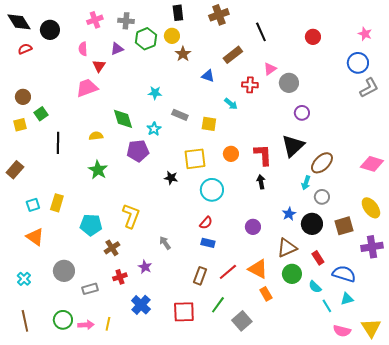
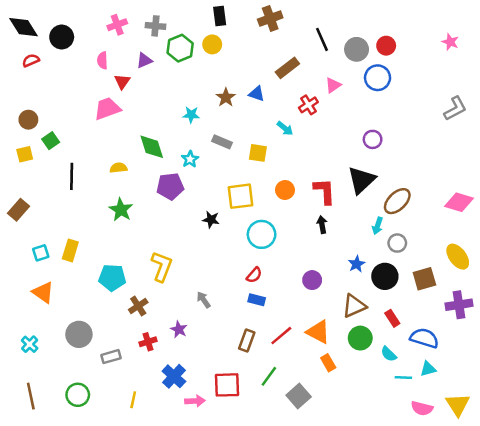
brown star: (183, 54) -> (226, 97), moved
blue circle: (358, 63) -> (378, 78), moved
gray circle: (289, 83) -> (357, 49), moved
red cross: (250, 85) -> (308, 105), turned -35
cyan line: (327, 306) -> (403, 378), turned -56
pink arrow: (86, 325) -> (195, 401), moved

